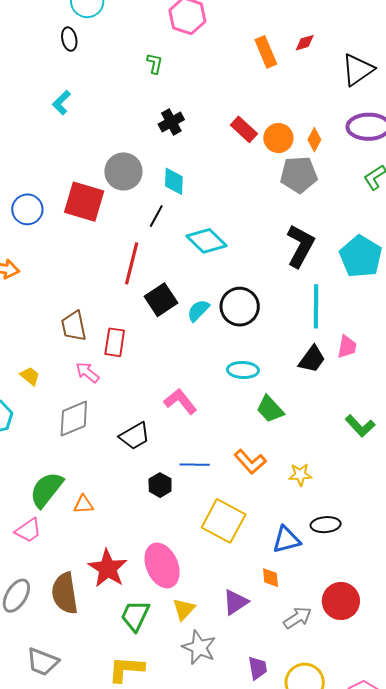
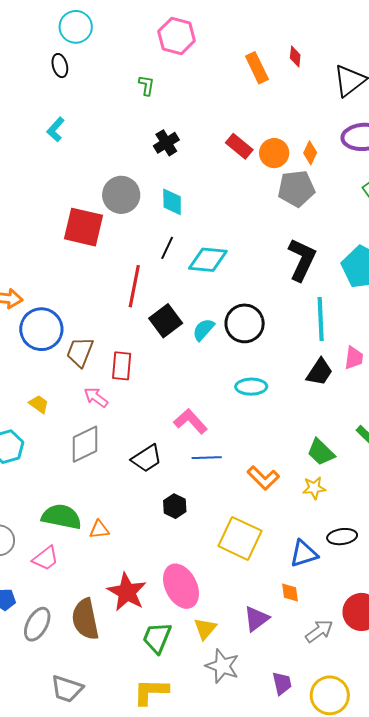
red diamond: (305, 43) -> (295, 56), turned -65
blue circle: (27, 209) -> (41, 329), moved, size x1.4
black line: (156, 216) -> (167, 248), moved
cyan diamond: (207, 241) -> (208, 260), turned -36
brown trapezoid: (74, 326) -> (80, 352), turned 36
green trapezoid: (270, 409) -> (321, 452), moved
blue line: (195, 465) -> (207, 458), moved
green semicircle: (46, 490) -> (61, 517), turned 66

